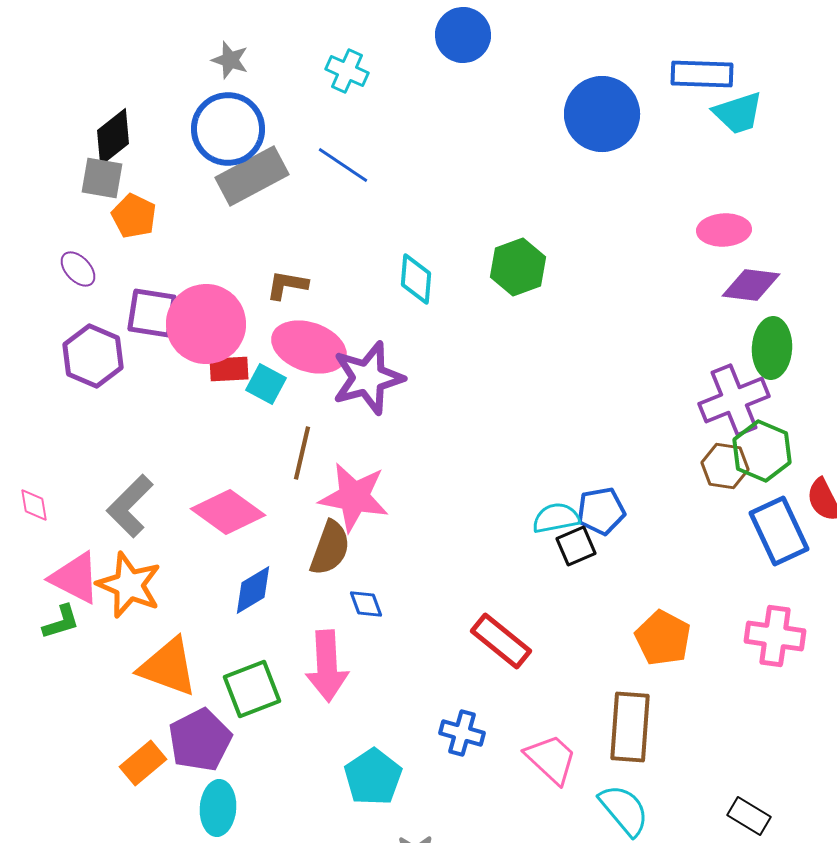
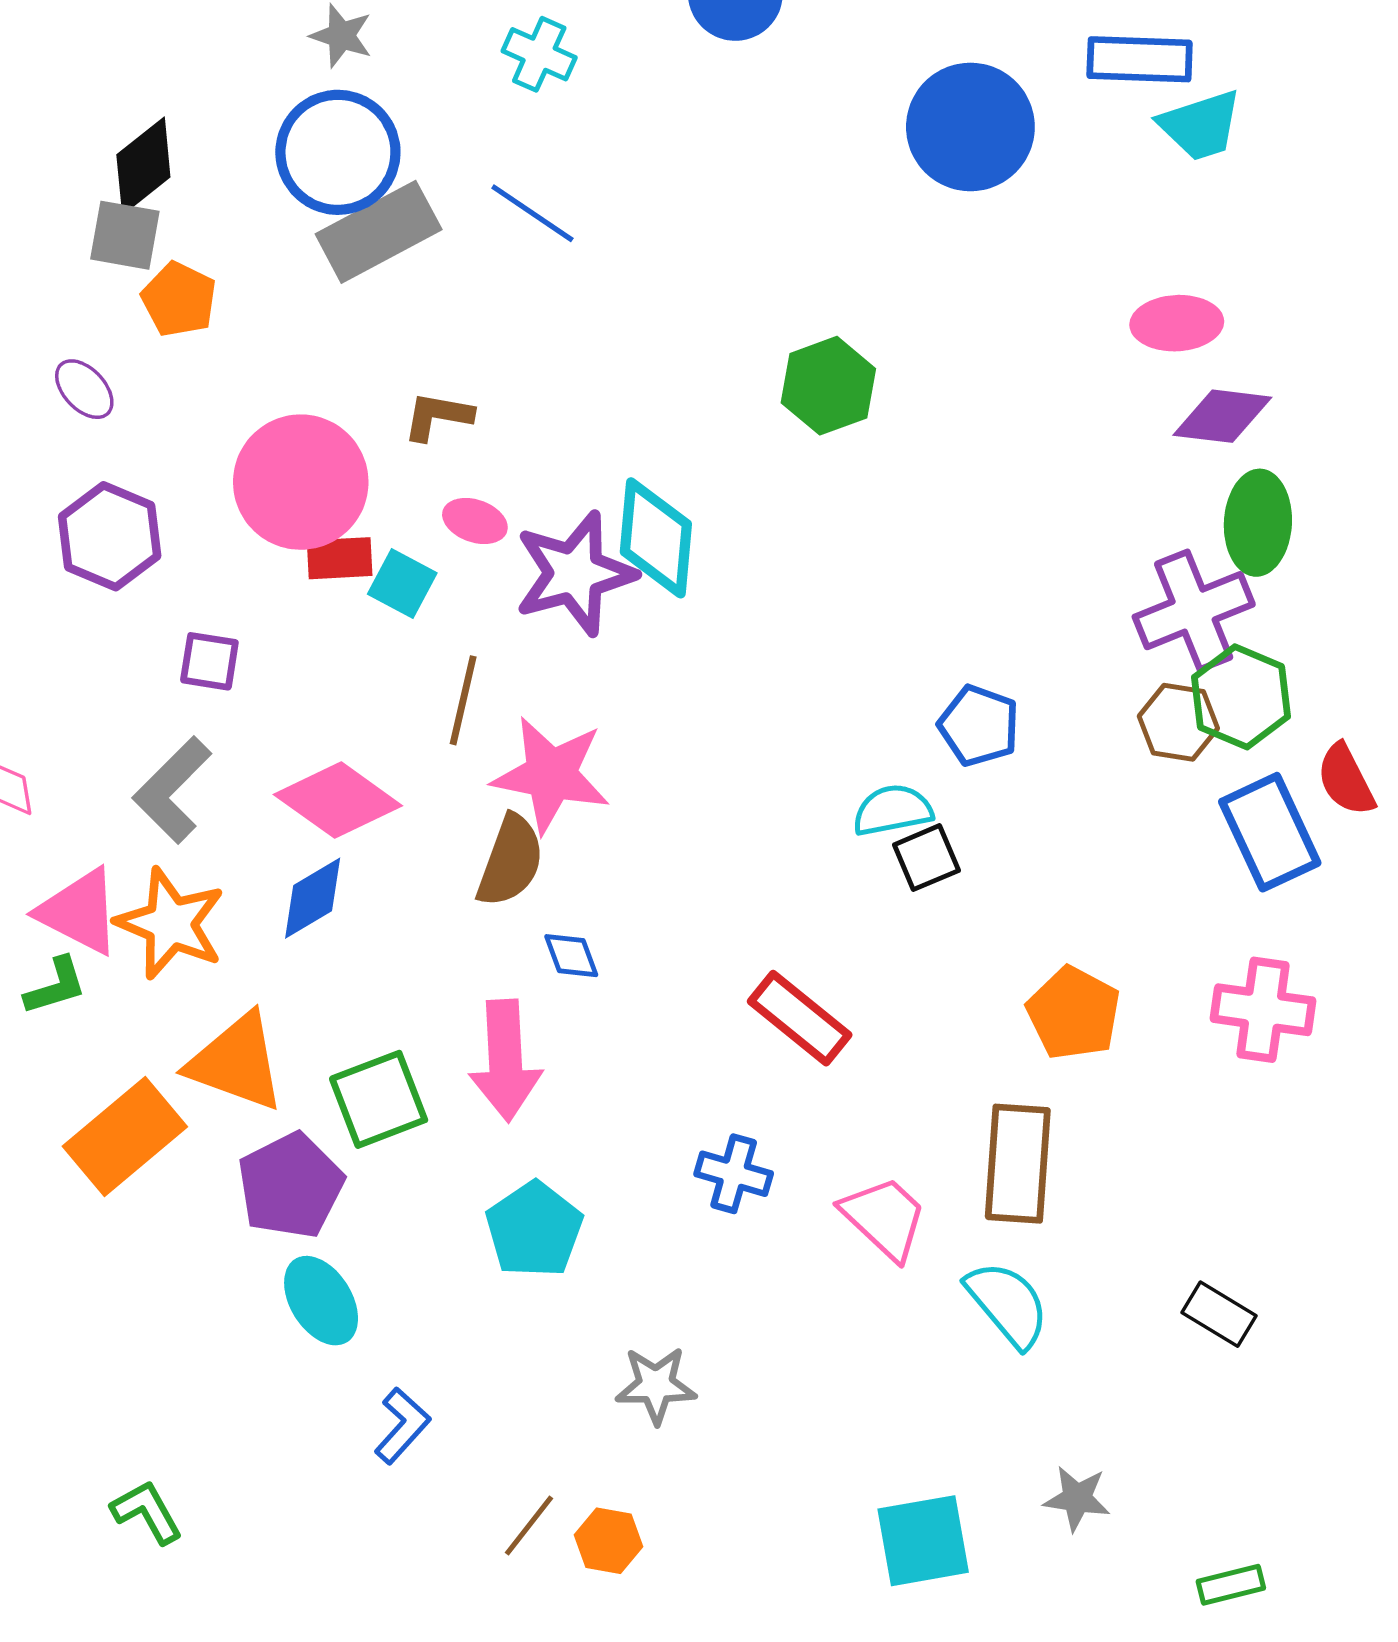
cyan diamond: (416, 279) -> (656, 538), moved, size x1.4
purple square: (152, 313) -> (209, 661), moved, size x0.7
pink ellipse: (309, 347) -> (475, 521), size x0.5
blue pentagon: (601, 511) -> (979, 726), moved, turned 30
blue diamond: (253, 590) -> (313, 898), moved
orange rectangle: (143, 763) -> (125, 1137), moved, size x1.5
cyan pentagon: (373, 777) -> (534, 1230), moved
cyan ellipse: (218, 808) -> (321, 1301), turned -36

